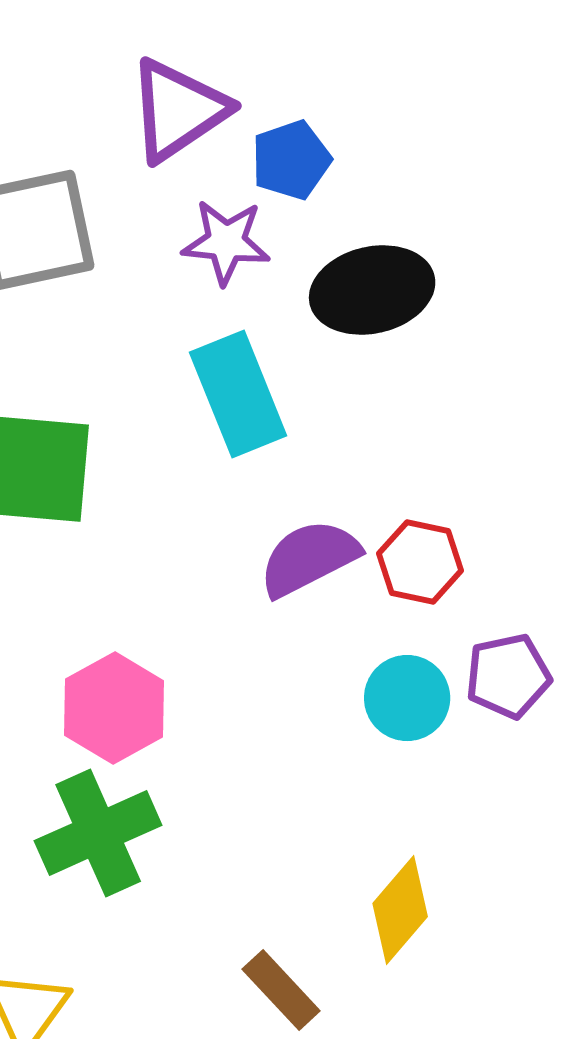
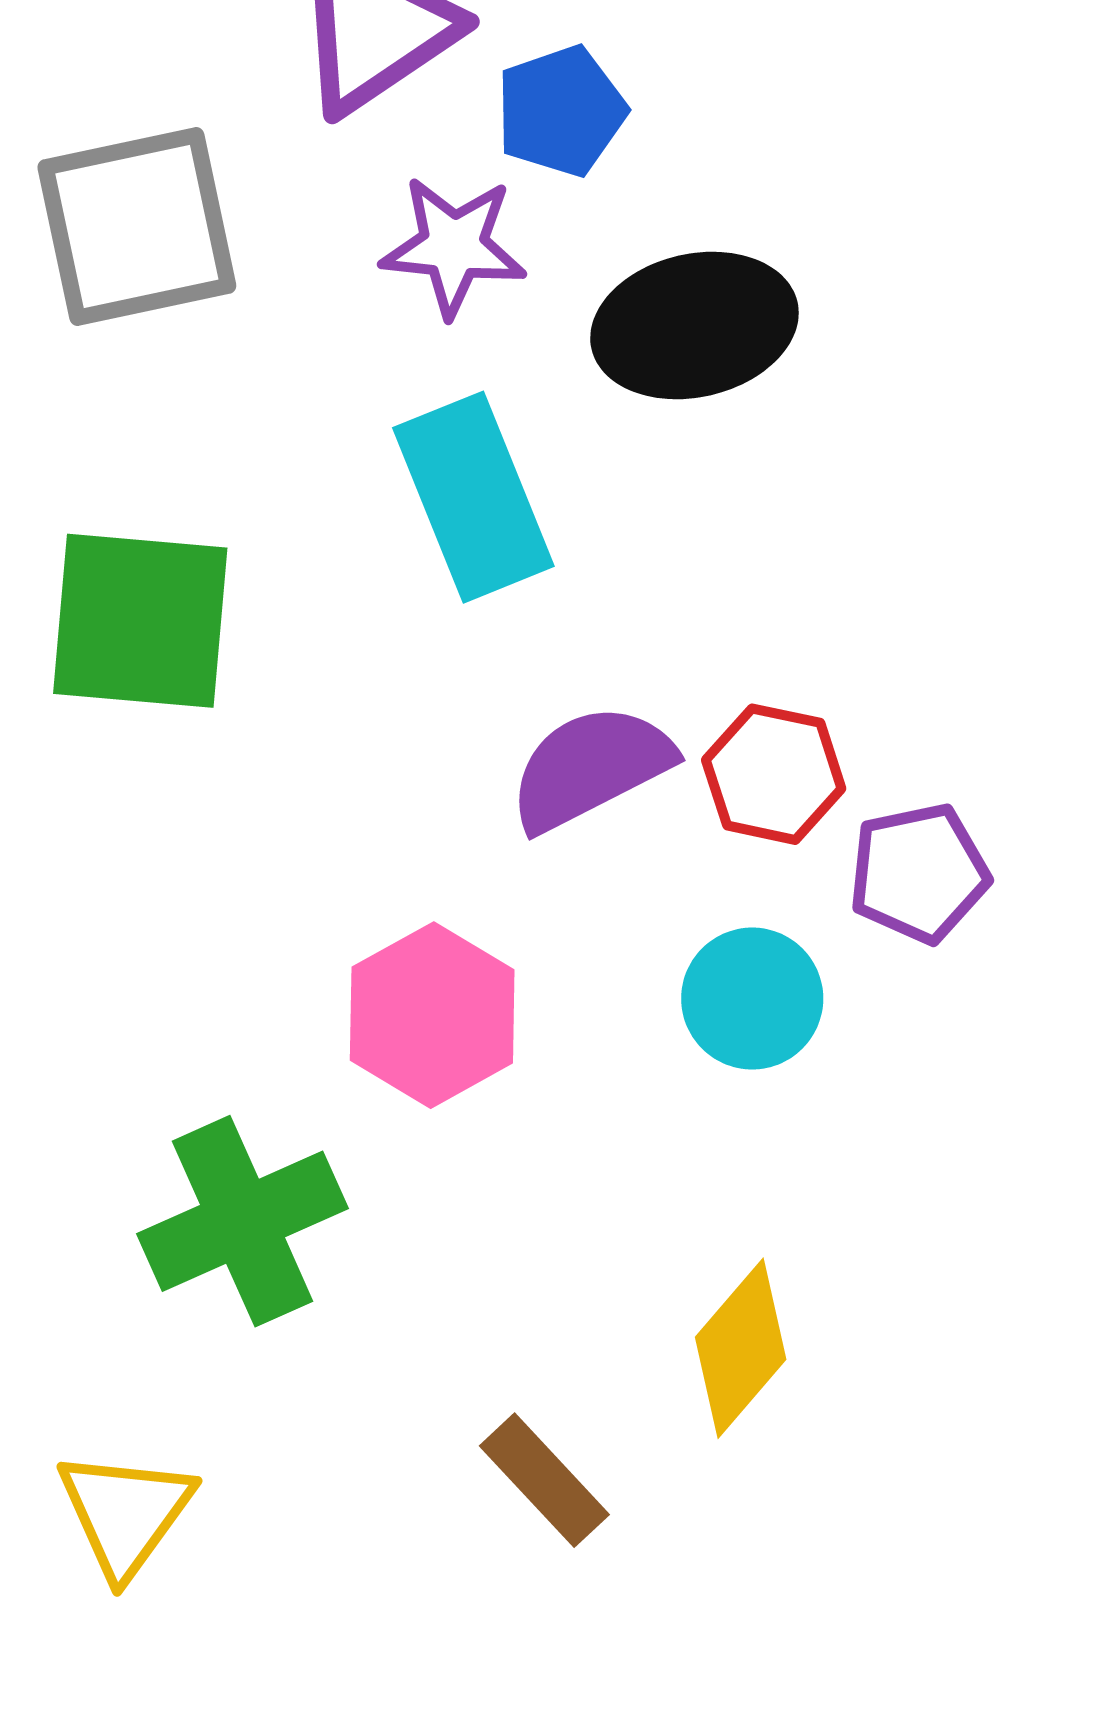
purple pentagon: (508, 676) -> (919, 873), moved
pink hexagon: (114, 708) -> (432, 1015), moved

